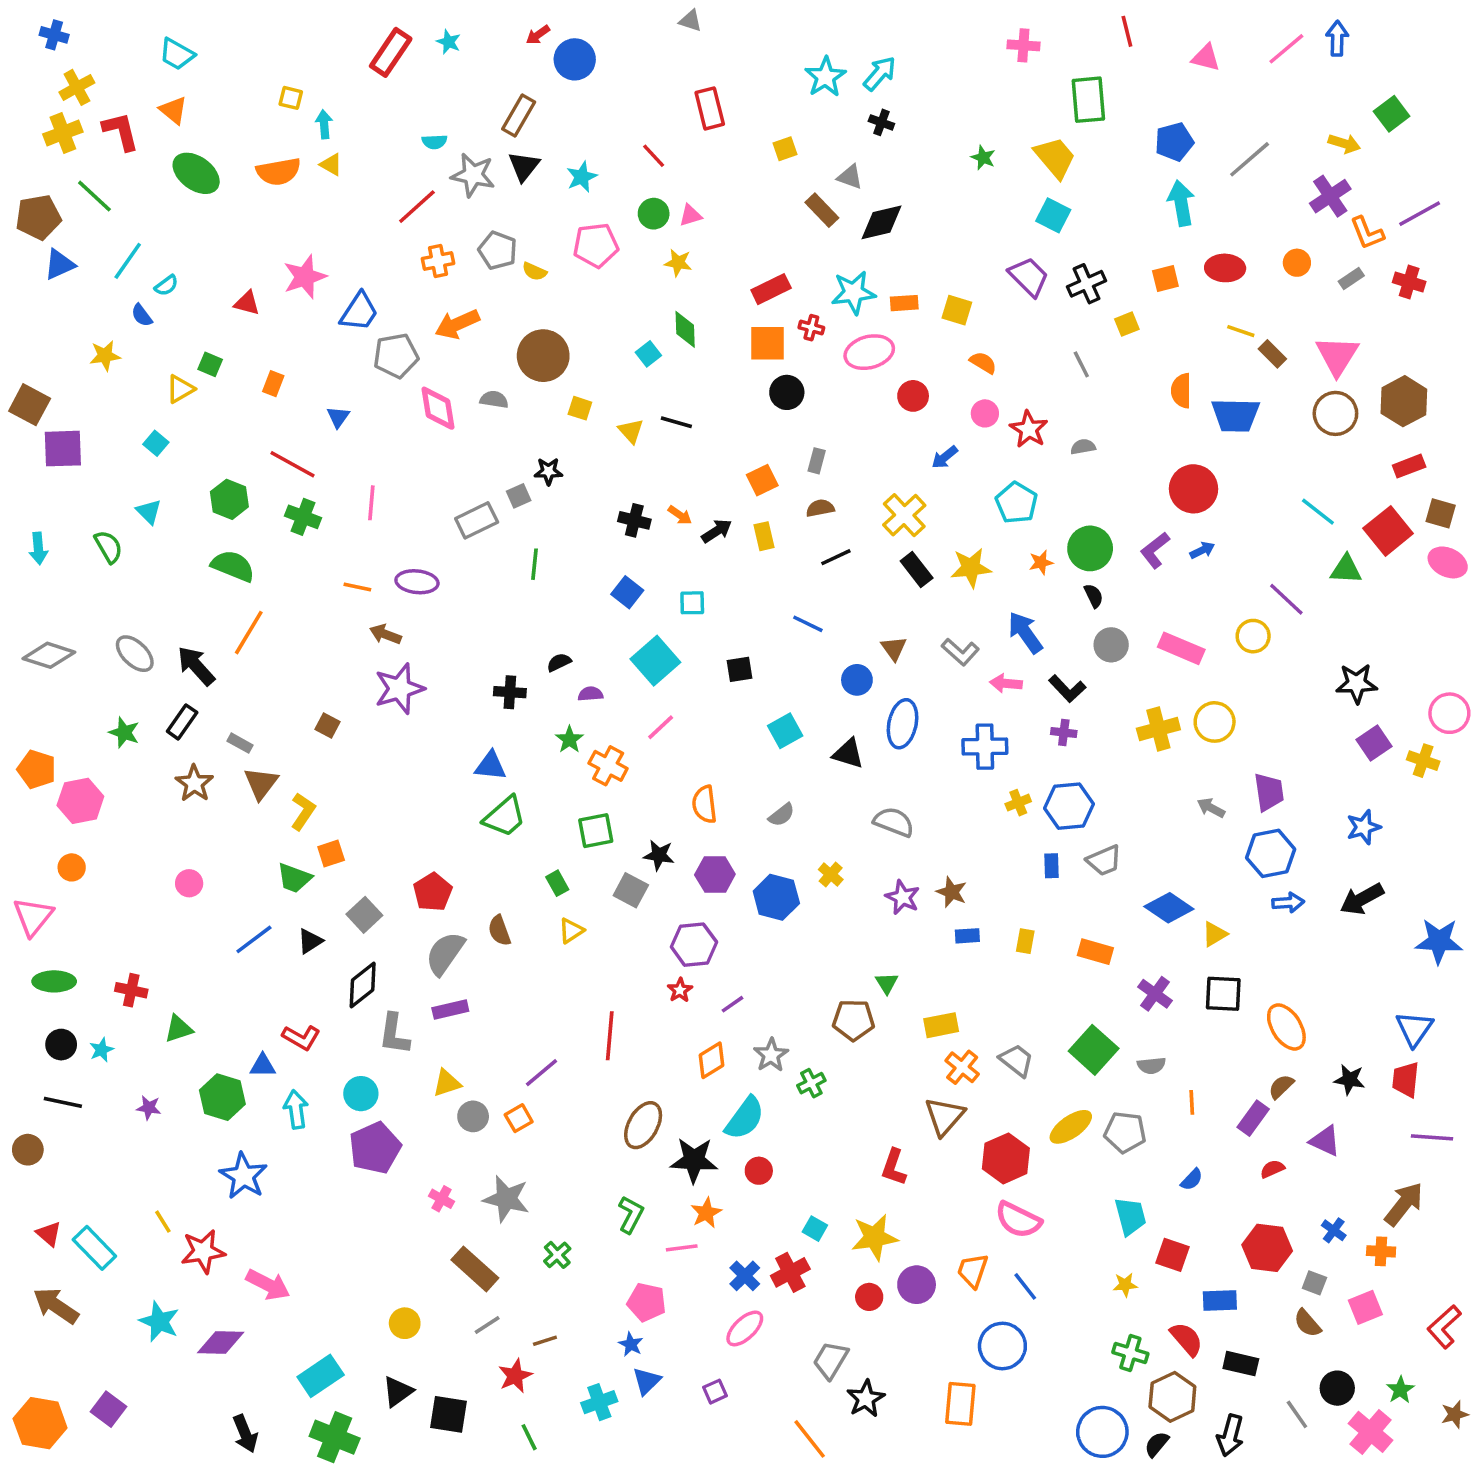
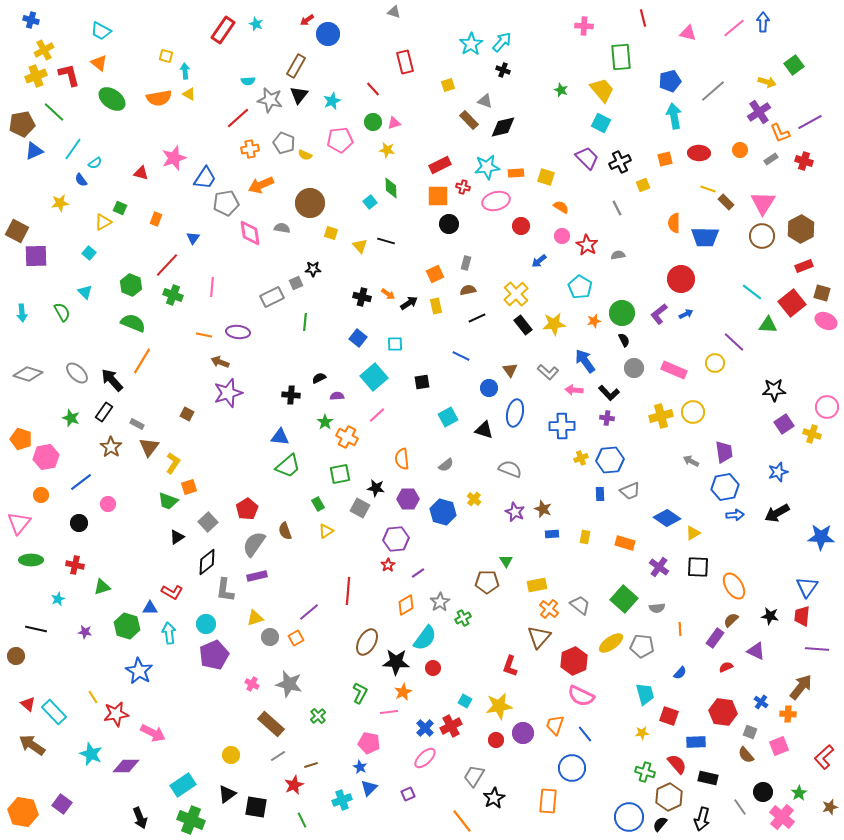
red line: (293, 464) -> (167, 265), turned -76
blue line: (254, 939) -> (81, 482), moved
black circle: (61, 1045) -> (79, 523), moved

